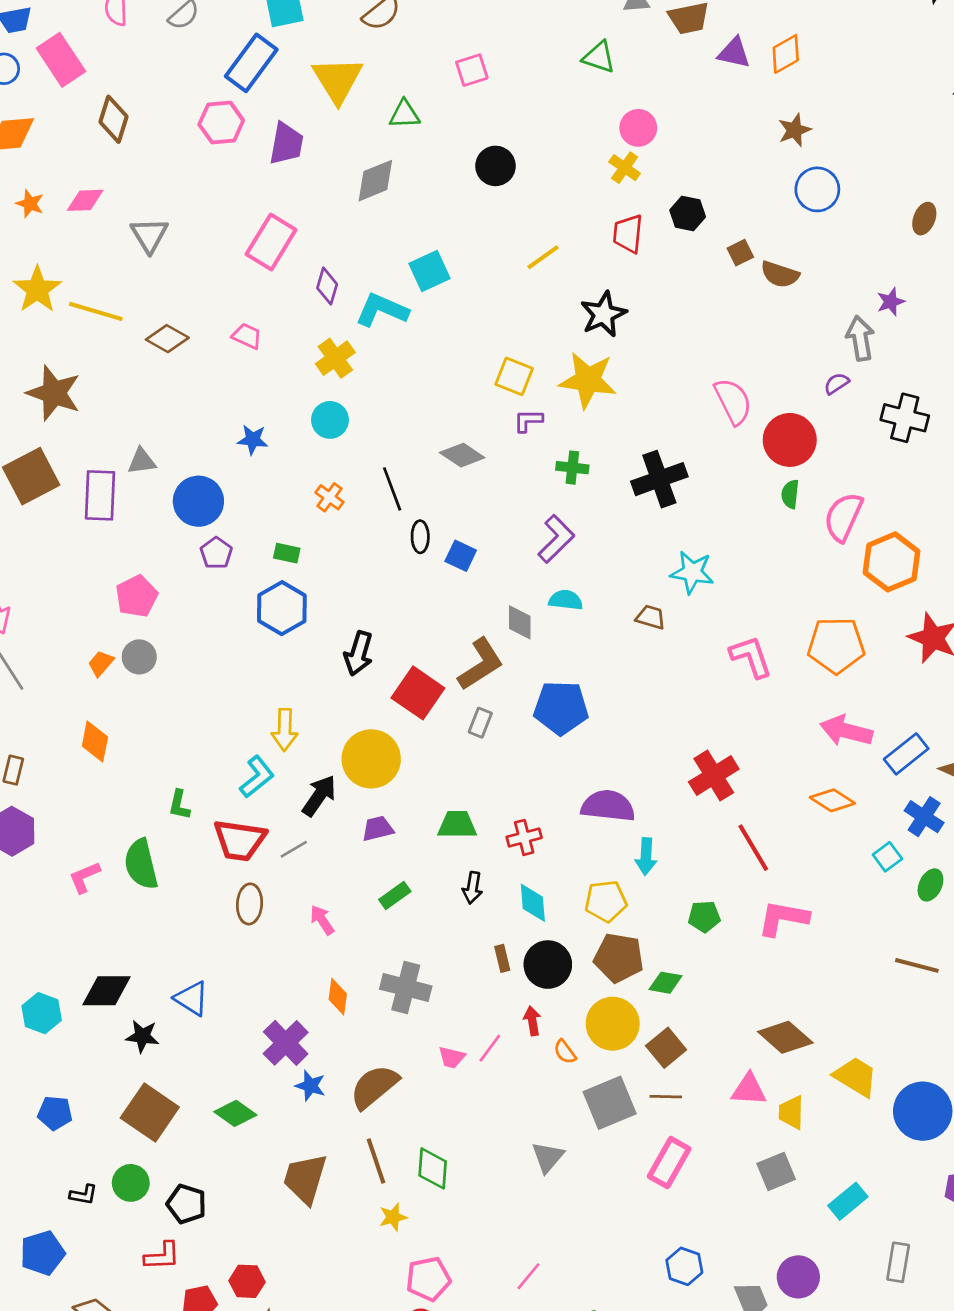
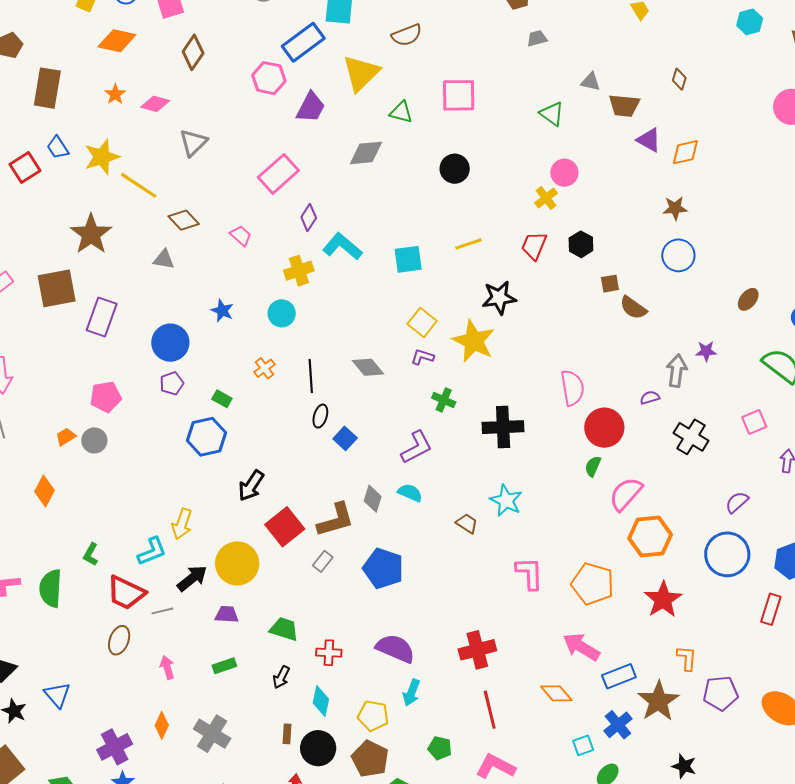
pink square: (472, 70) -> (459, 95), size x1.5
cyan square: (429, 271) -> (408, 259), moved
gray triangle: (142, 461) -> (164, 259), moved

